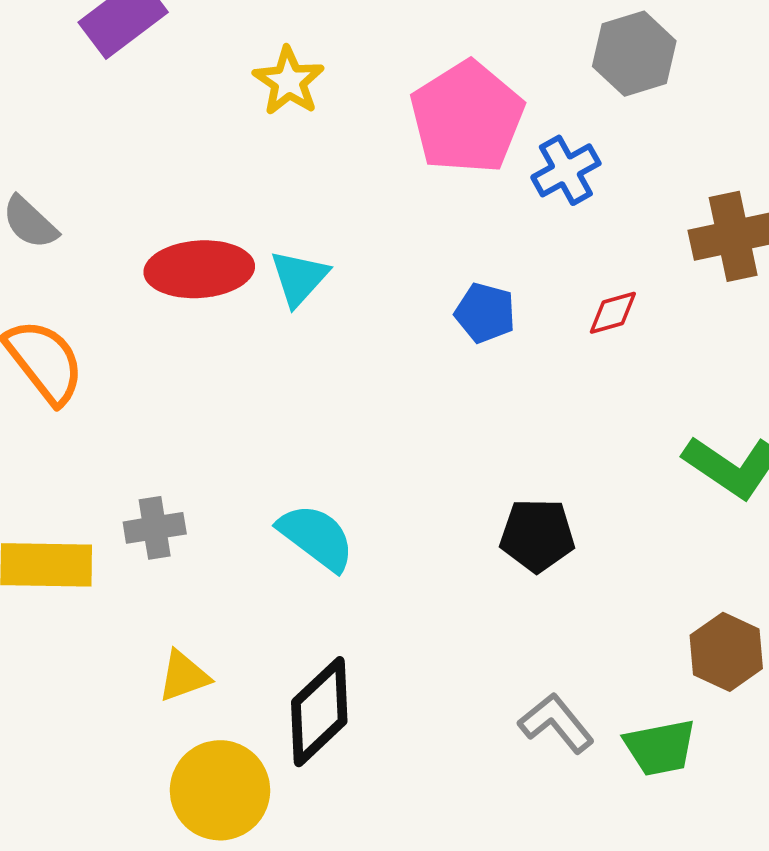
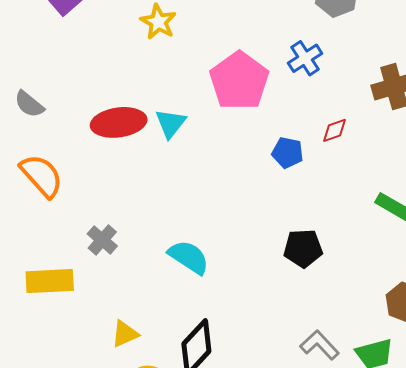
pink pentagon: (467, 117) -> (239, 81), moved
blue pentagon: (485, 313) -> (288, 153), moved
gray cross: (155, 528) -> (102, 240), moved, turned -36

